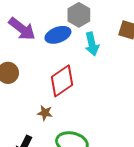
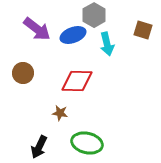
red diamond: (62, 81) -> (77, 81), turned 36

